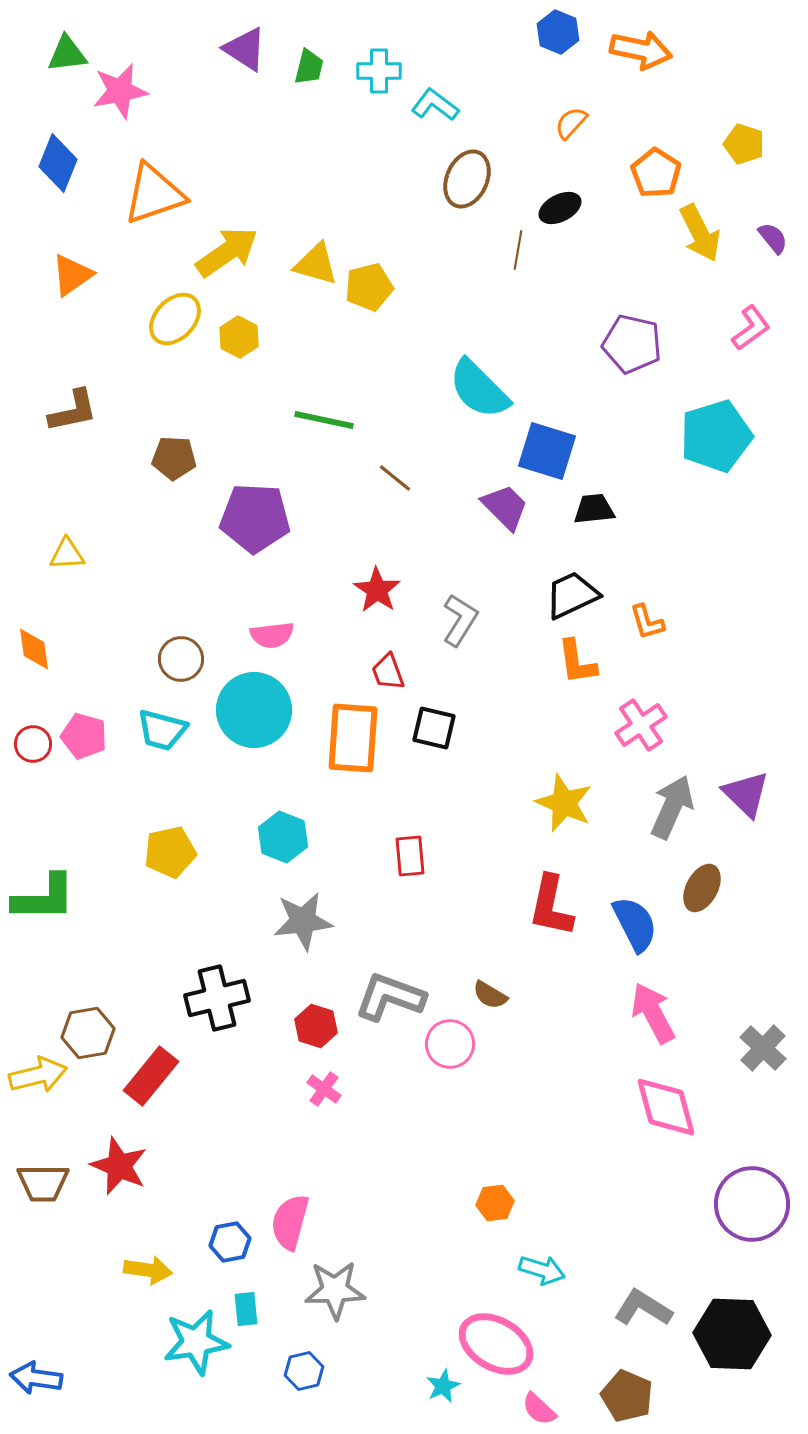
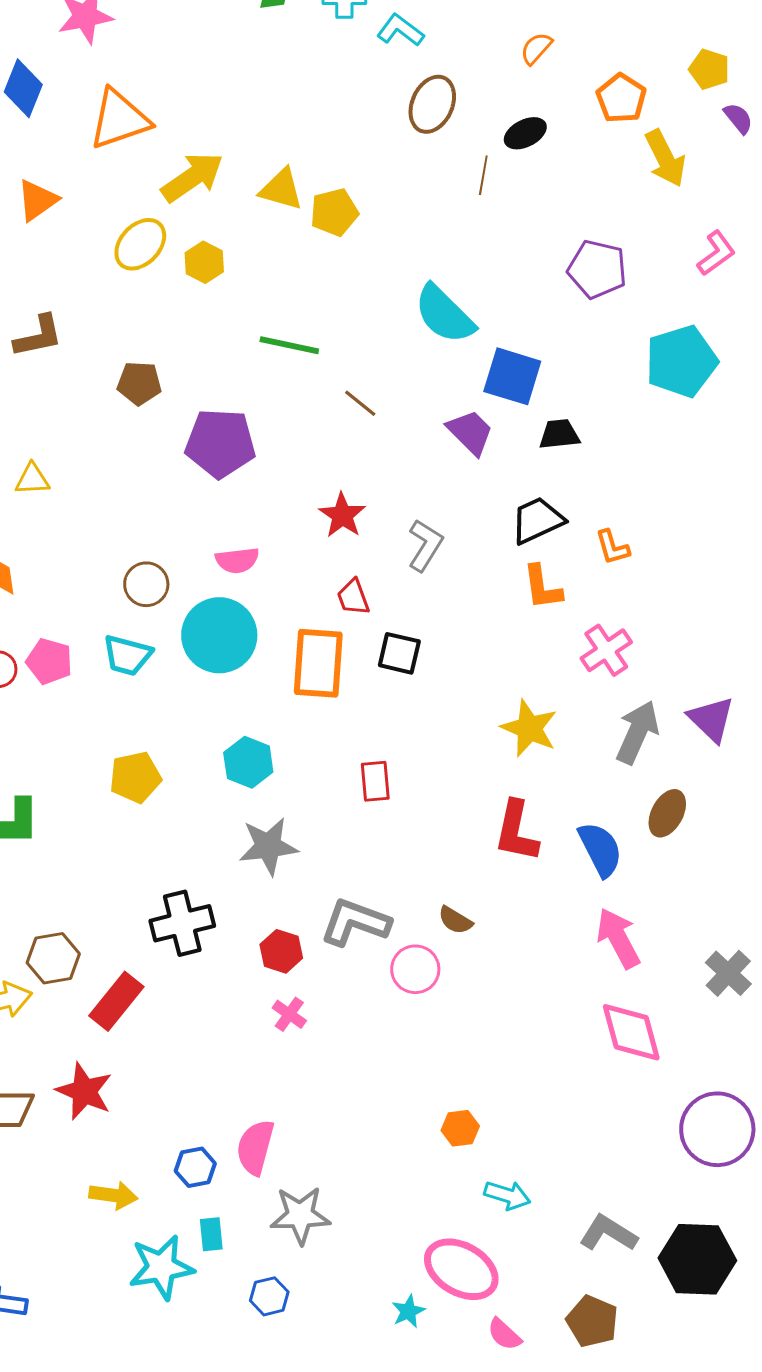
purple semicircle: (773, 238) -> (738, 118), moved

